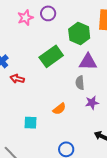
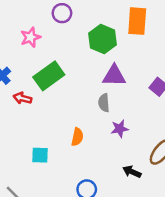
pink star: (25, 18) -> (30, 37), moved
green rectangle: (51, 56) -> (49, 76), moved
orange semicircle: (59, 109) -> (77, 137), turned -40

